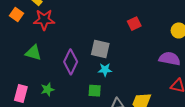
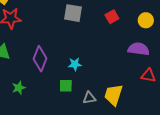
red square: (134, 24) -> (112, 17), moved
gray square: (100, 49) -> (73, 13), moved

